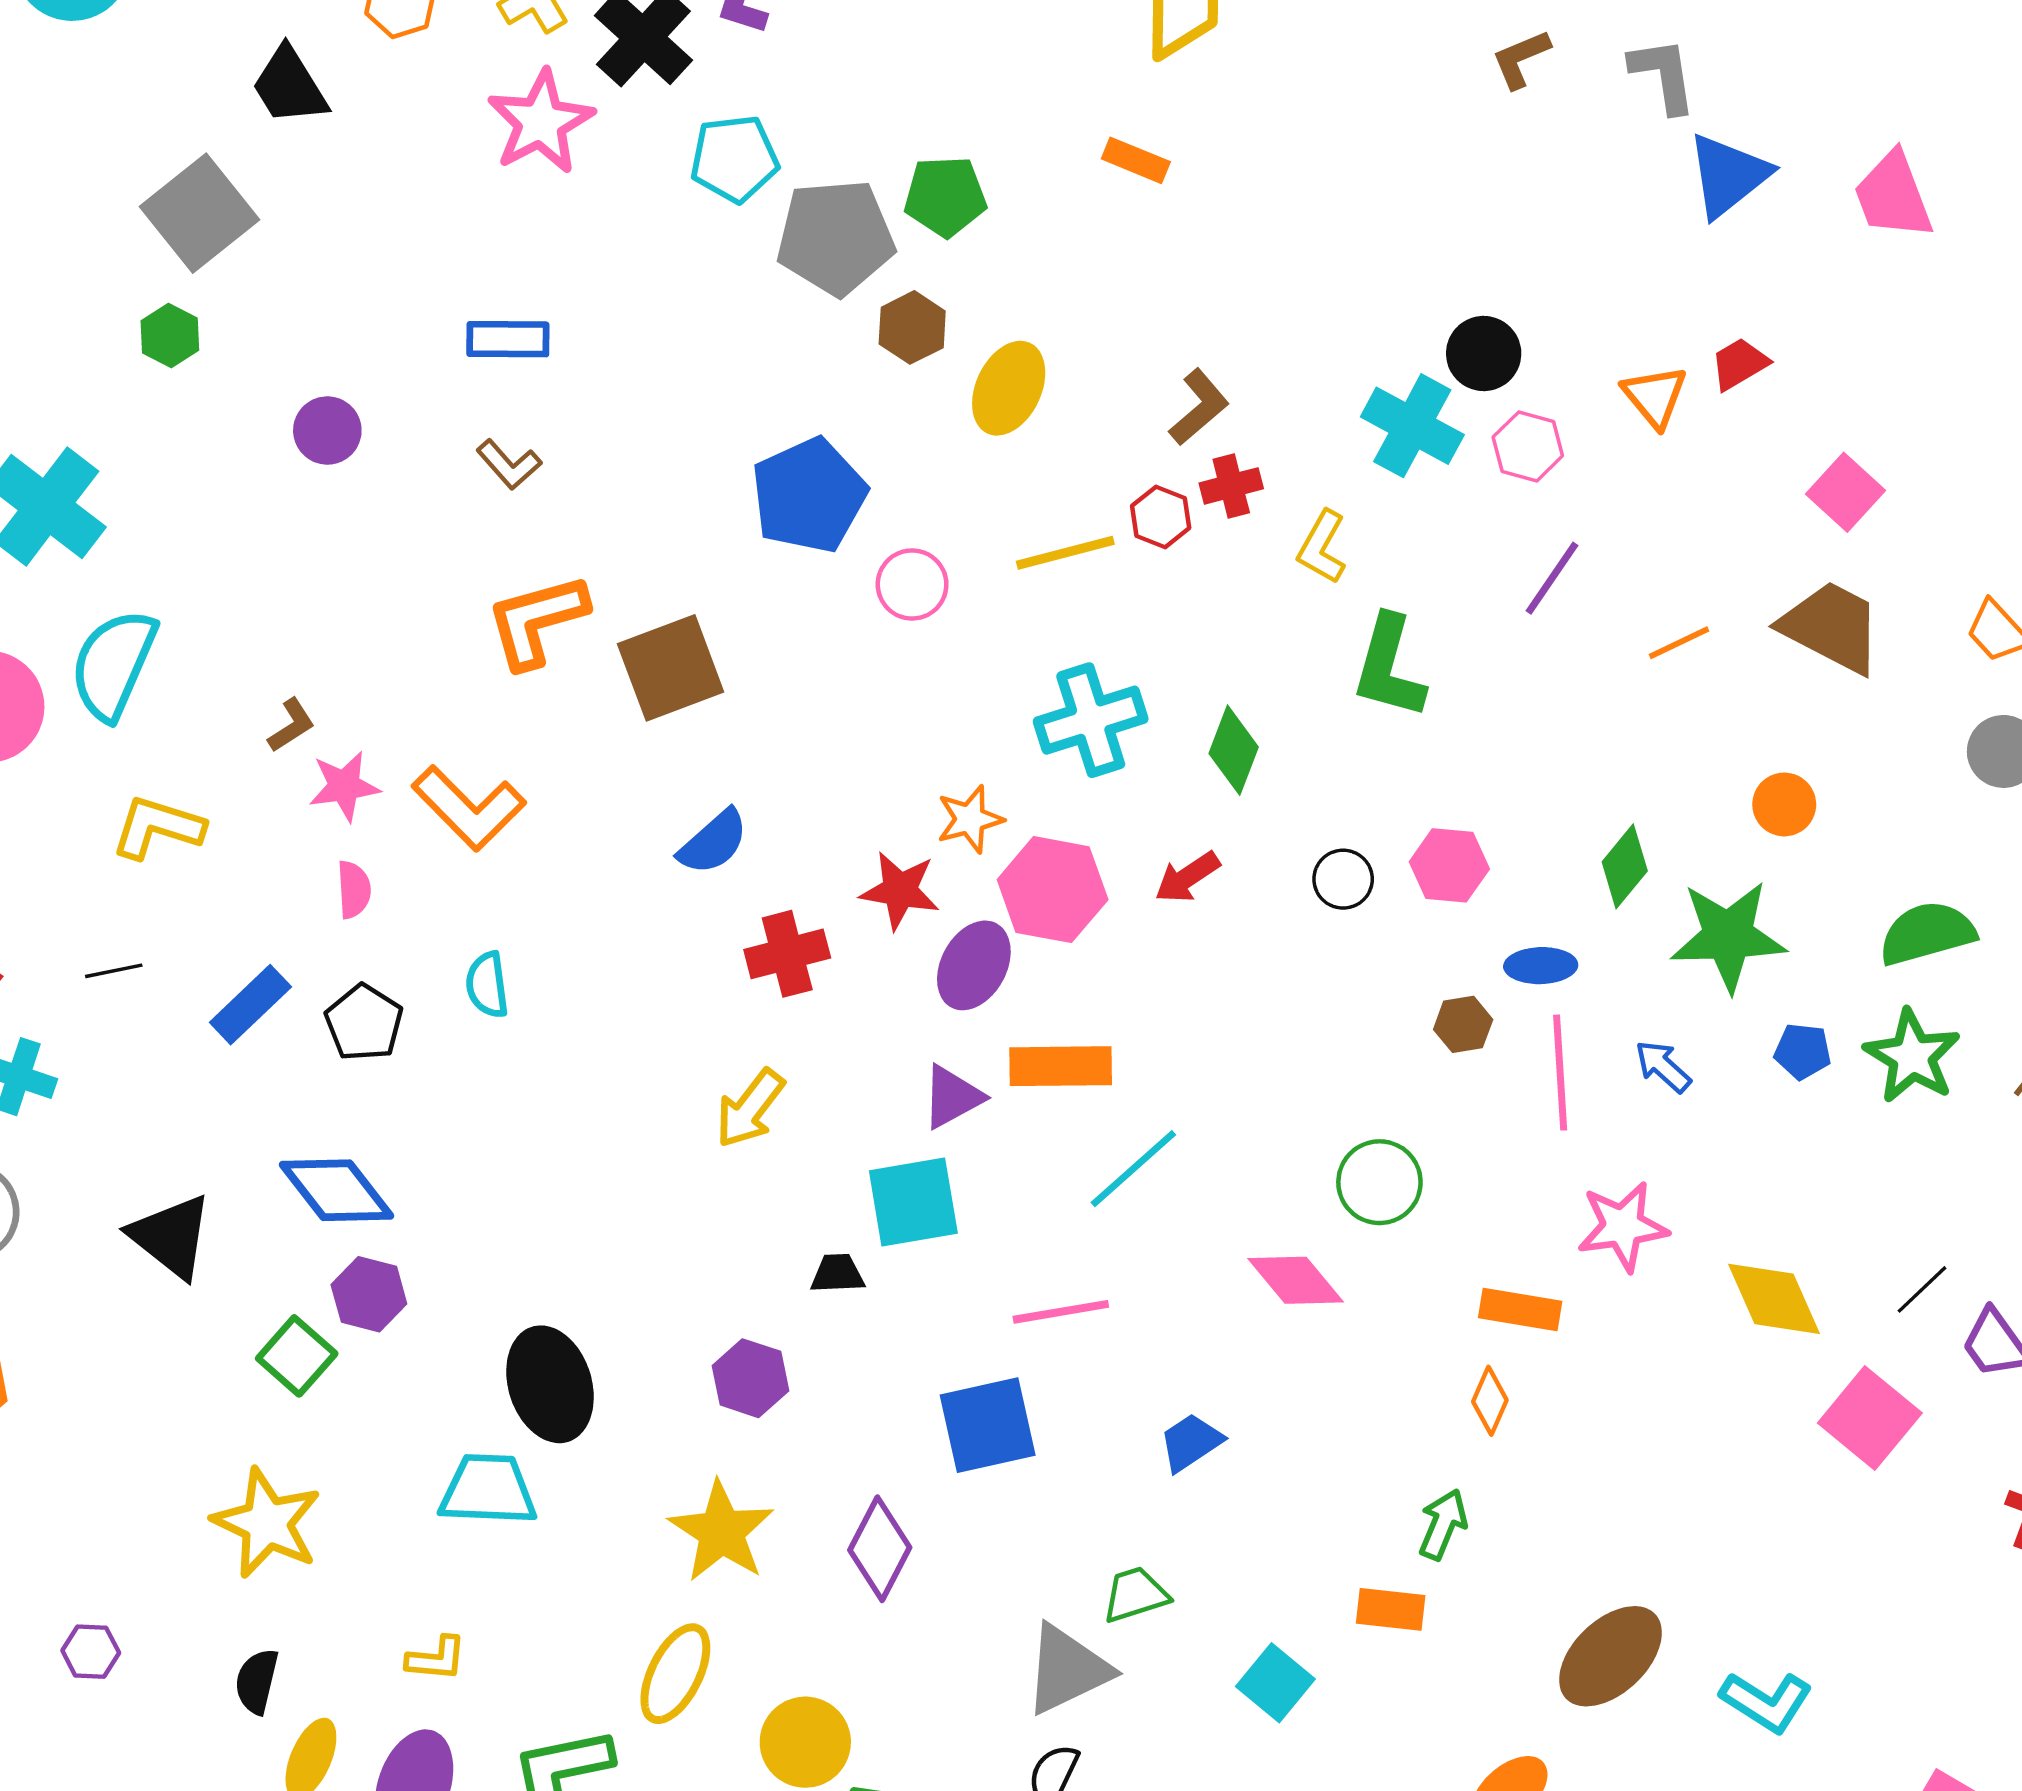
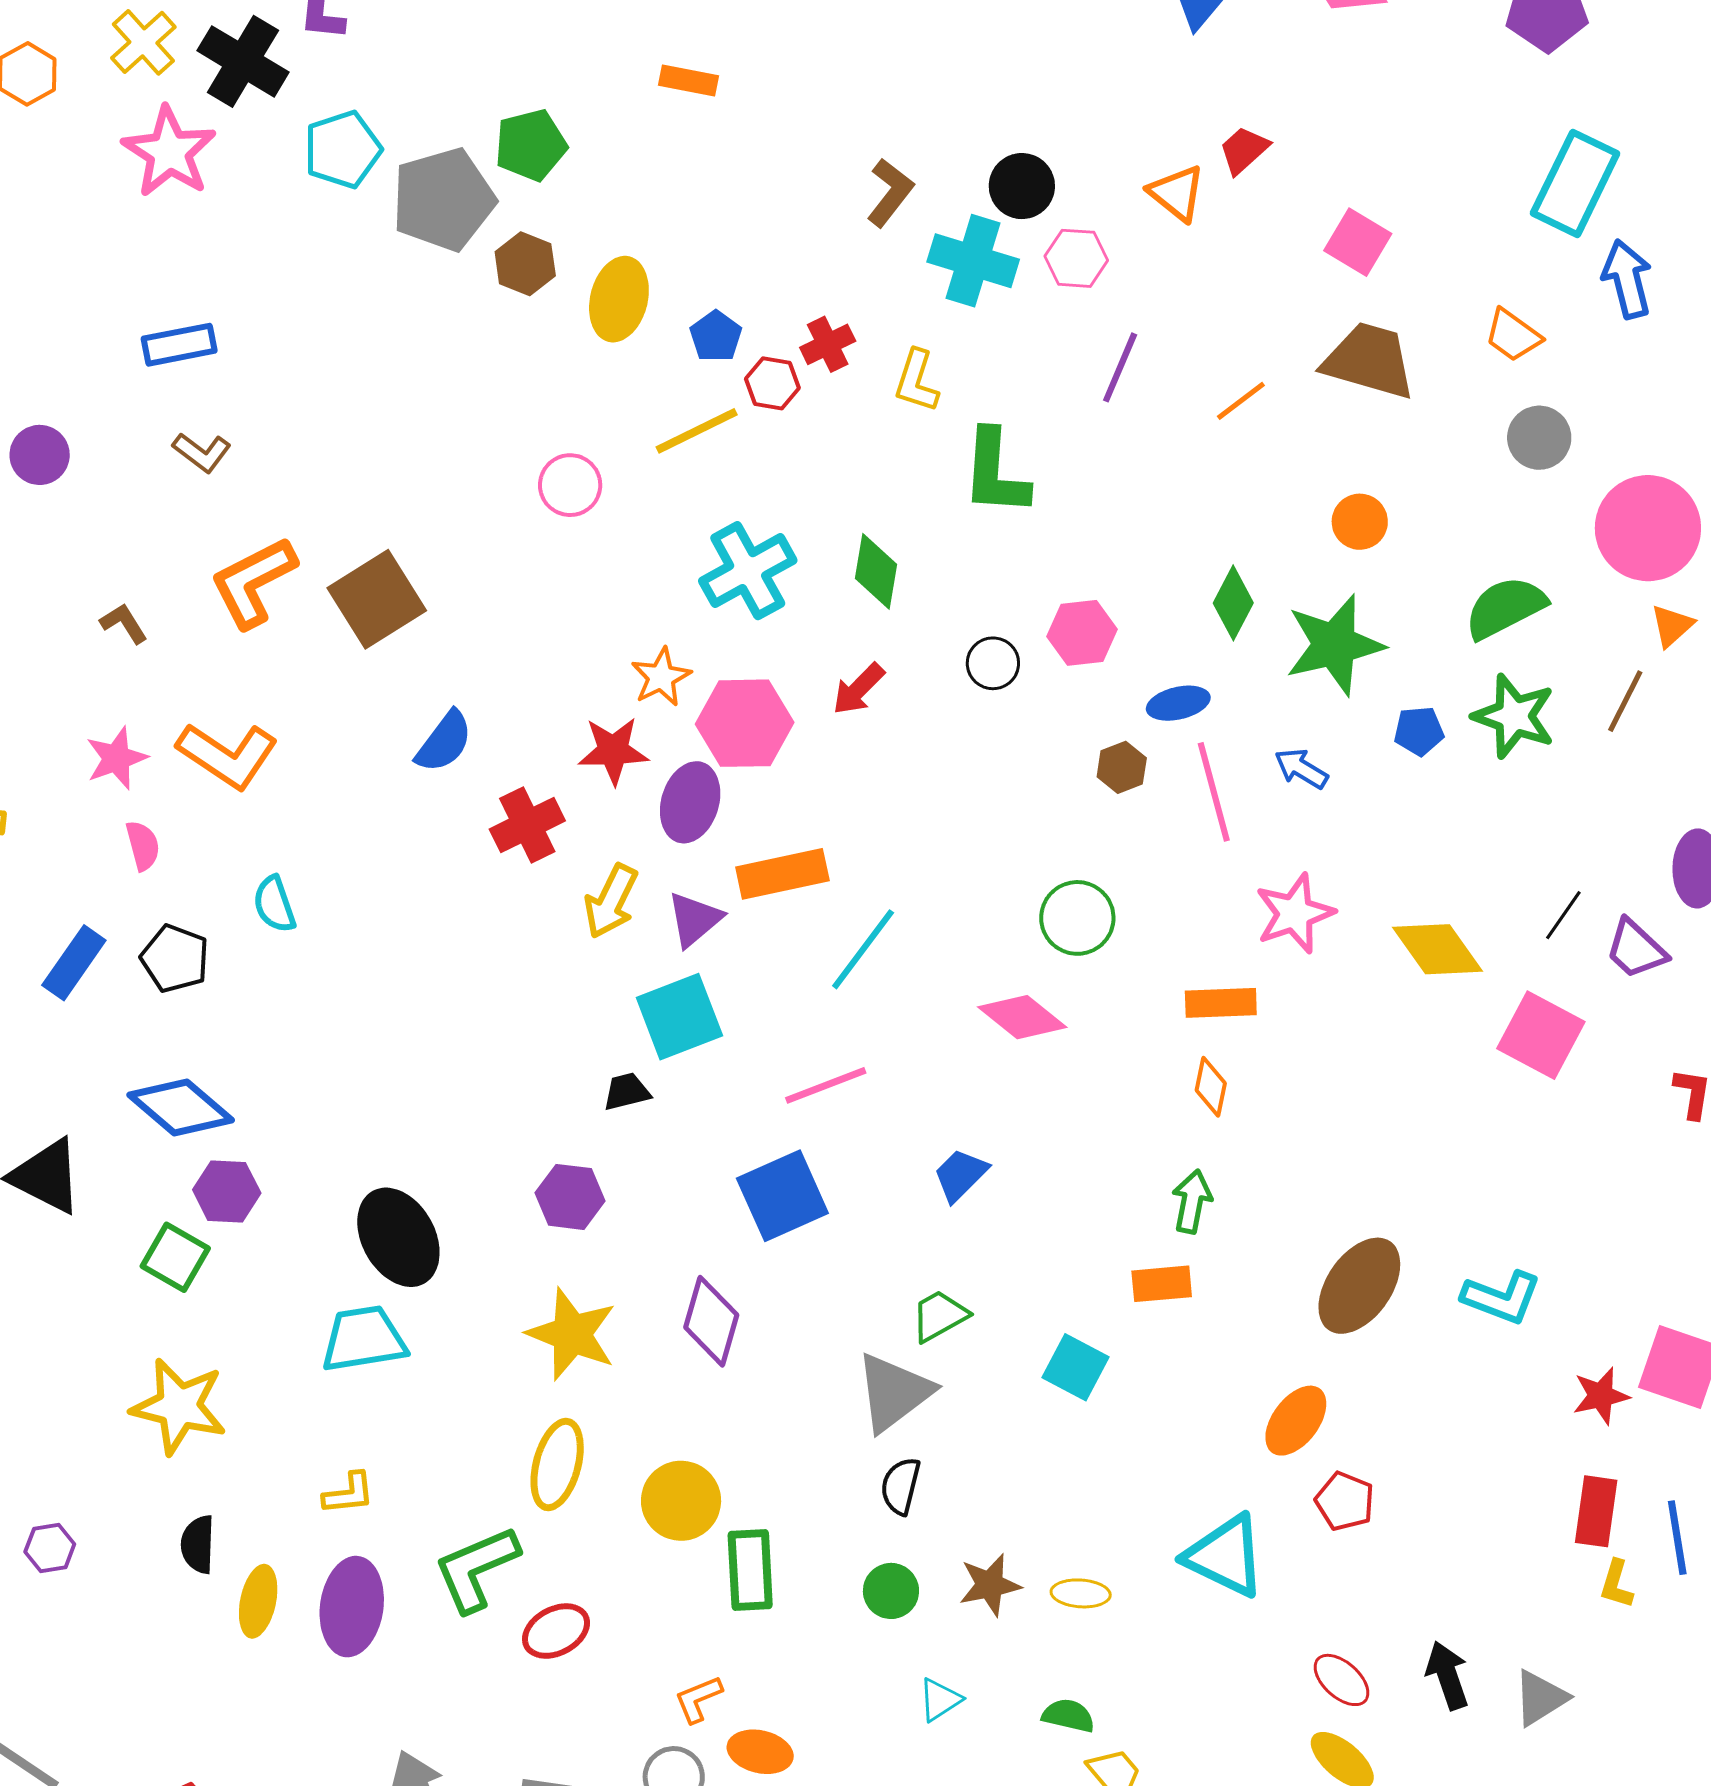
brown L-shape: (1199, 407) -> (890, 192), moved
blue pentagon: (809, 495) -> (716, 336), moved, size x0.5
brown L-shape: (291, 725) -> (124, 623), moved, turned -78
yellow arrow: (750, 1108) -> (611, 901), moved

